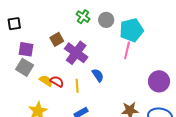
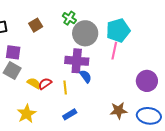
gray circle: (106, 20) -> (85, 33), moved, size x1.6
brown square: (57, 39) -> (36, 25), moved
purple cross: (76, 53) -> (77, 61), moved, turned -30
red semicircle: (57, 81) -> (45, 84), turned -64

